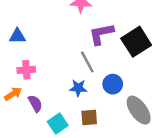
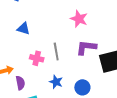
gray line: (87, 62) -> (56, 51), moved
pink cross: (26, 70) -> (37, 58), moved

